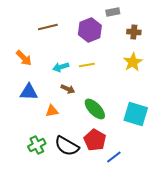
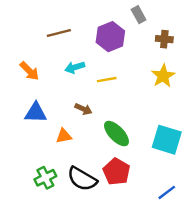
gray rectangle: (113, 12) -> (139, 15), turned 72
cyan arrow: (61, 67) -> (75, 67), moved
blue line: (114, 157) -> (167, 192), moved

